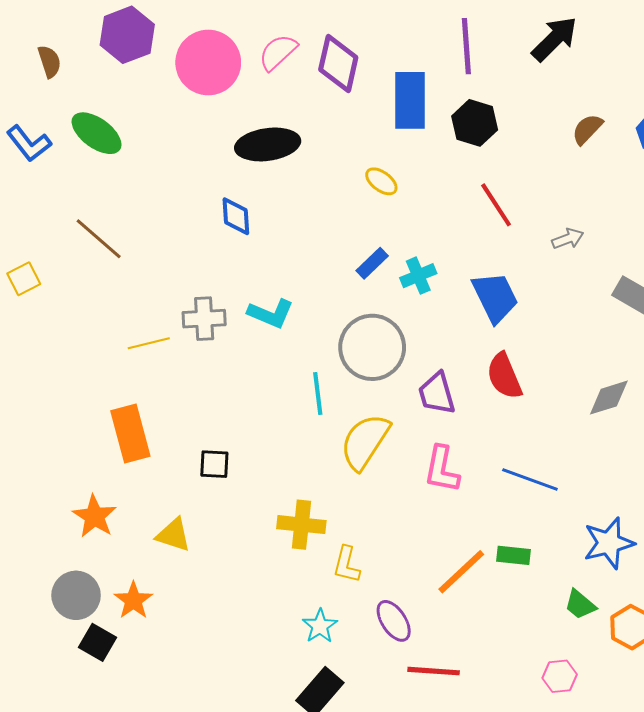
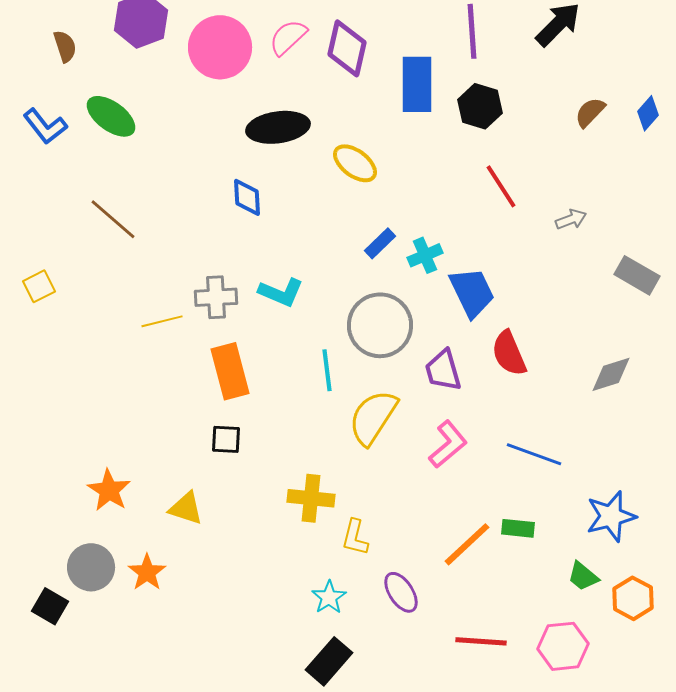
yellow ellipse: (381, 181) -> (355, 163), moved, size x1.4
yellow square: (24, 279) -> (39, 286), moved
blue trapezoid: (495, 297) -> (472, 292), moved
orange rectangle: (130, 433) -> (230, 371), moved
pink L-shape: (442, 469) -> (448, 444), turned -141
black square: (98, 642) -> (50, 606), moved
red line: (434, 671) -> (481, 641), moved
pink hexagon: (560, 676) -> (563, 646), size x1.5

